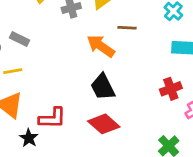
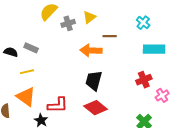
orange arrow: (101, 46) -> (91, 50), turned -30
black trapezoid: (103, 87) -> (94, 81), turned 45

